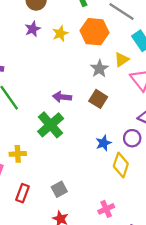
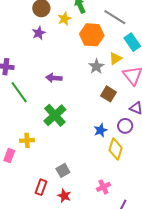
yellow star: (60, 33) -> (64, 19), moved
purple arrow: (62, 97) -> (54, 78), moved
brown square: (98, 99) -> (108, 94), moved
red rectangle: (22, 193) -> (41, 187), moved

